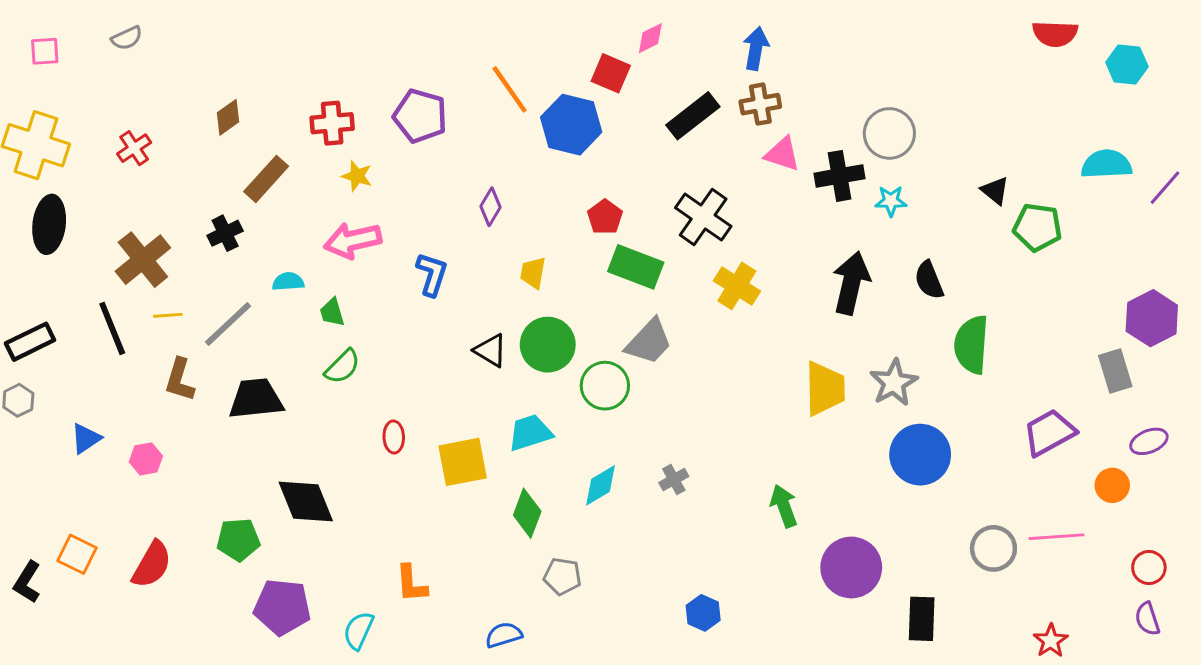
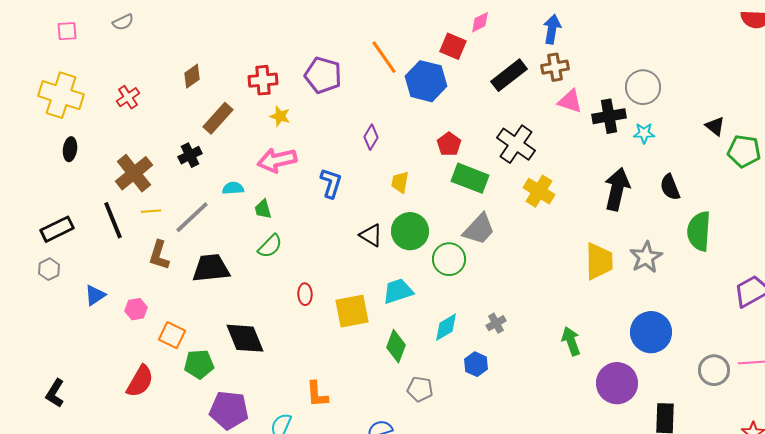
black ellipse: (49, 224) -> (70, 149), size x0.6
blue circle: (920, 455) -> (651, 332), moved
orange square: (77, 554) -> (172, 335), moved
blue hexagon: (703, 613) -> (476, 364), moved

